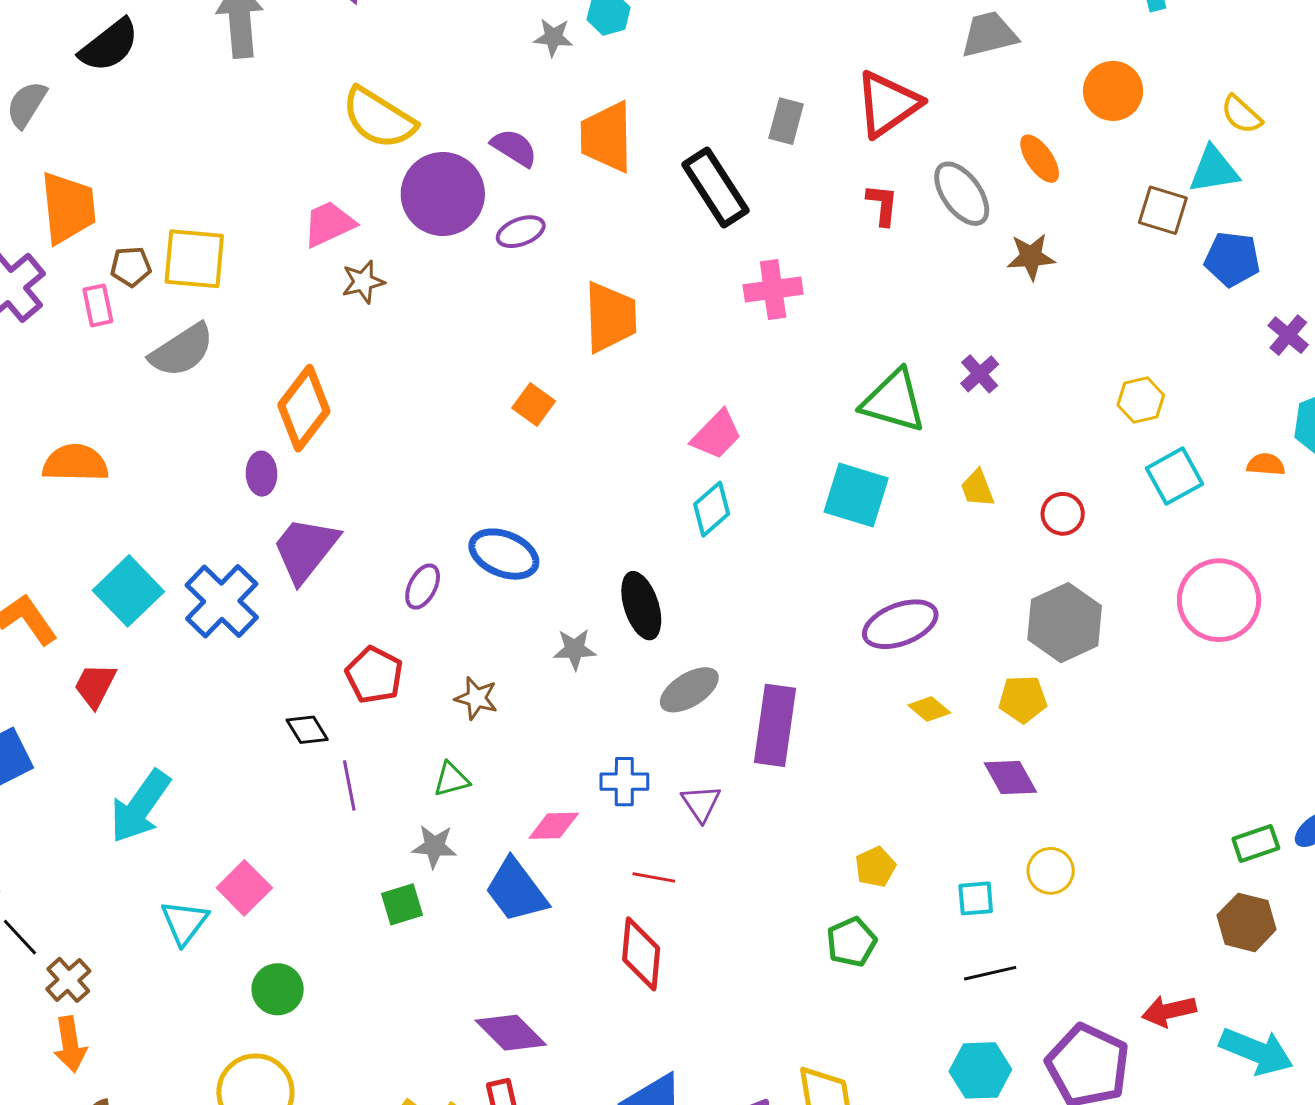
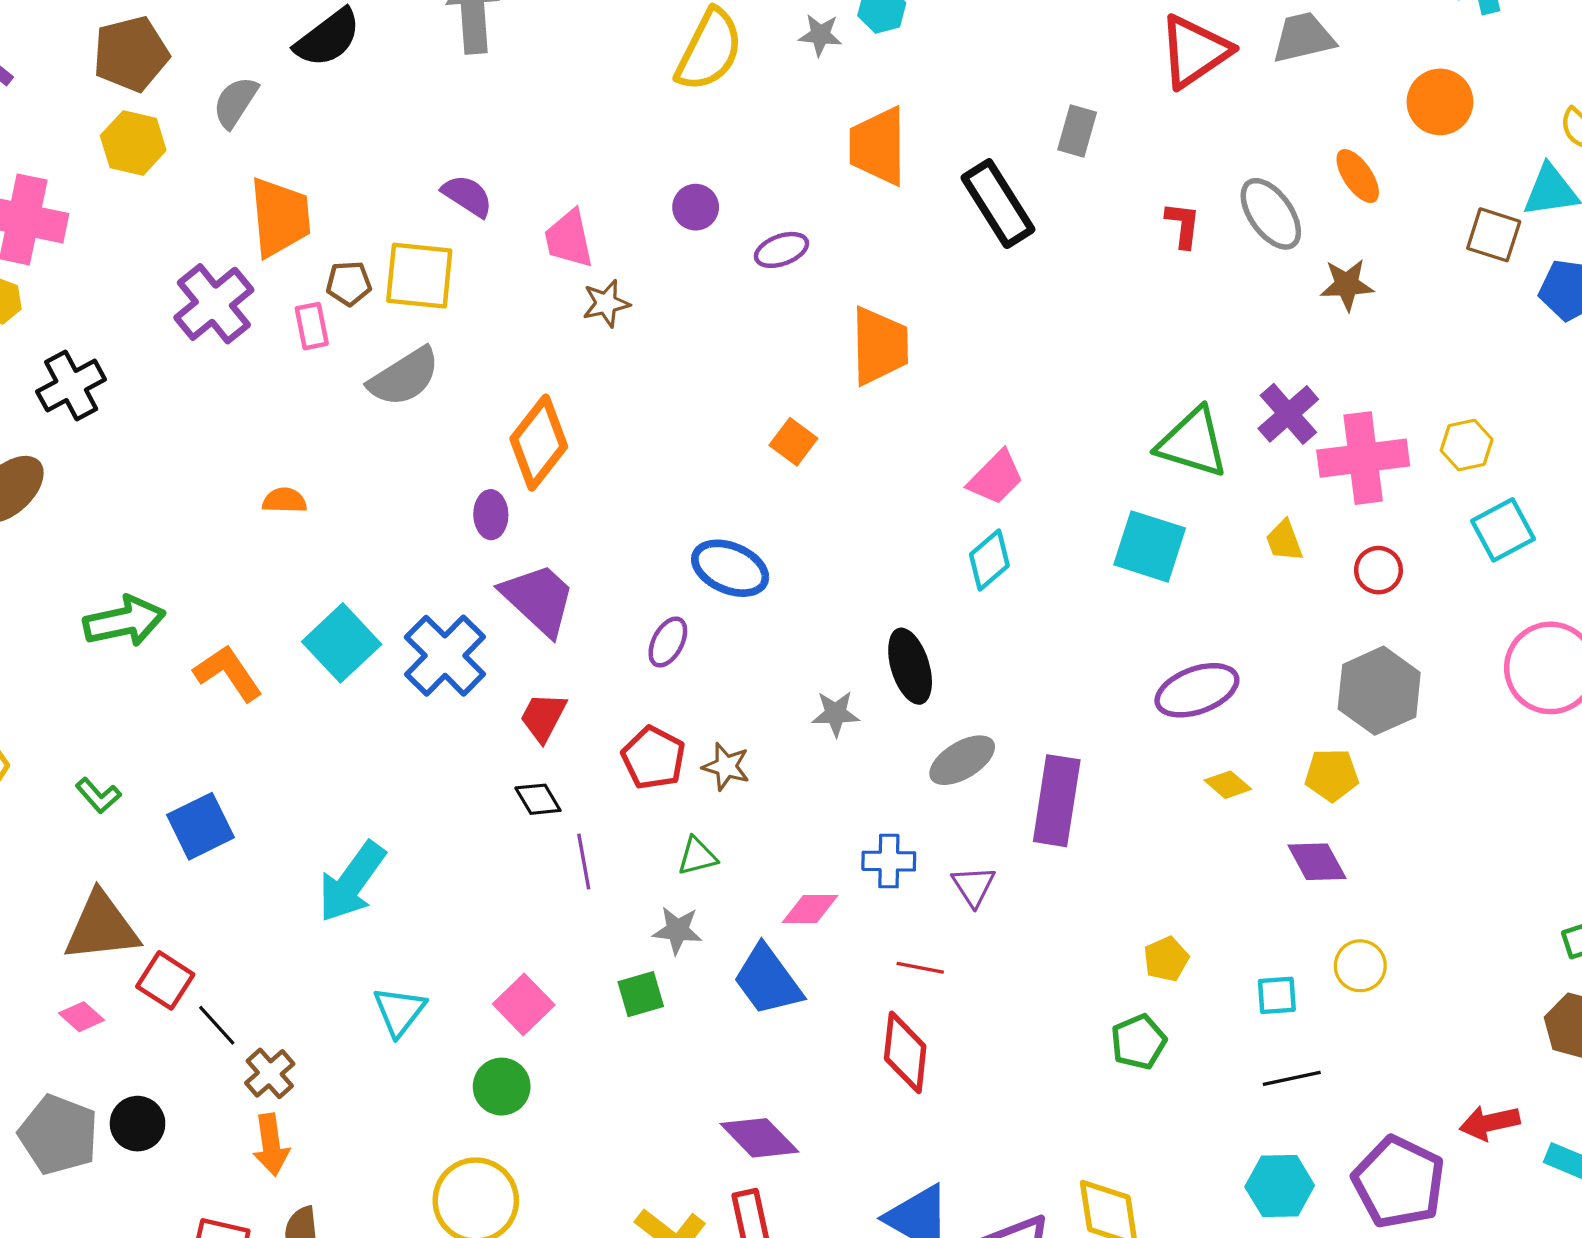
red triangle: (888, 104) -> (1194, 51), moved
yellow semicircle: (379, 118) -> (709, 50), moved, turned -96
purple semicircle: (514, 148) -> (467, 196), moved
purple circle: (443, 194) -> (696, 207), size x0.5
pink trapezoid: (329, 224) -> (569, 239), turned -78
pink cross: (773, 290) -> (1363, 458), moved, size x1.4
purple cross: (980, 374) -> (1288, 414), size x1.4
orange semicircle: (75, 463) -> (285, 500), size x0.6
purple trapezoid: (305, 549) -> (538, 599), turned 94
blue ellipse: (504, 554) -> (730, 568), moved
red pentagon: (374, 675) -> (653, 758), moved
red trapezoid: (95, 685) -> (543, 717), moved
pink square: (244, 888) -> (524, 1004), moved

